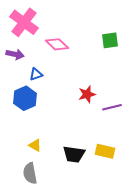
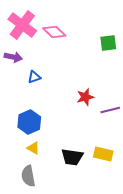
pink diamond: (57, 44) -> (54, 32), moved
blue hexagon: (25, 98) -> (29, 122), moved

